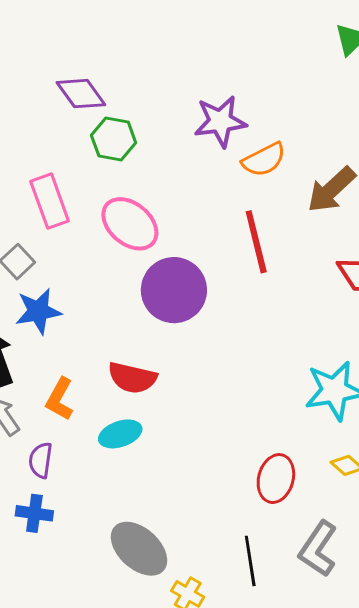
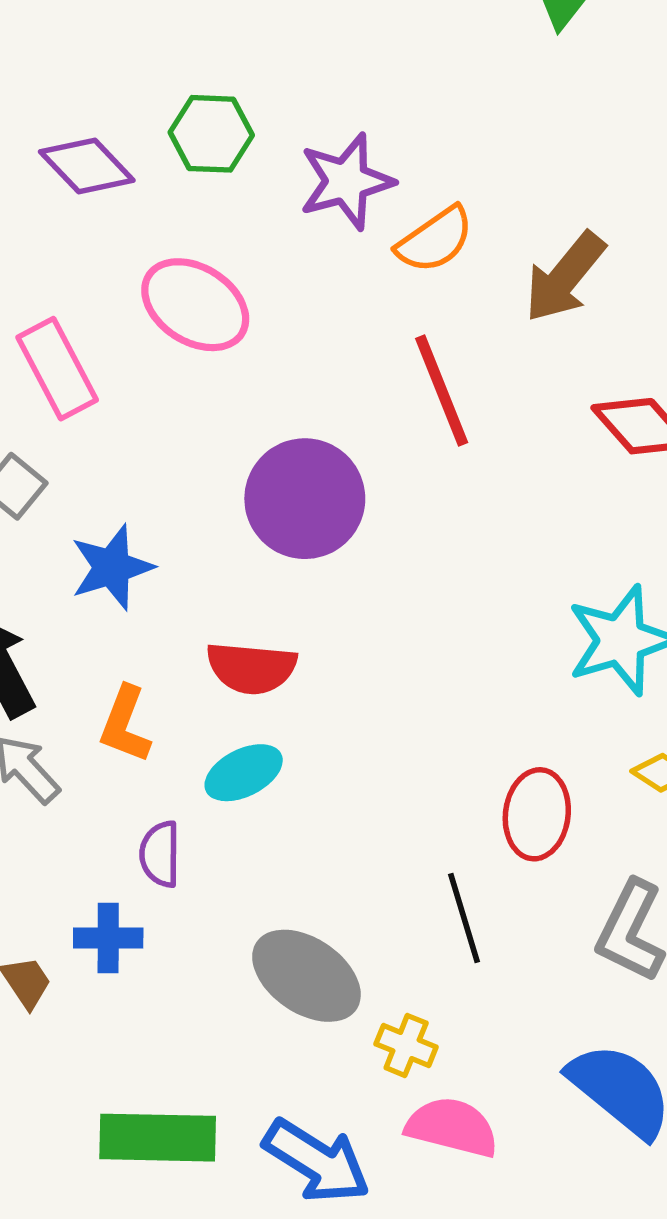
green hexagon: (114, 139) -> (211, 134), moved
pink ellipse: (130, 224) -> (195, 305), moved
blue star: (38, 311) -> (112, 567), moved
purple semicircle: (41, 460) -> (160, 854), moved
black line: (250, 561) -> (464, 918), moved

